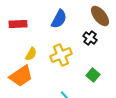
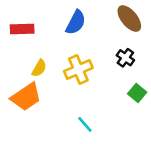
black cross: (90, 38) -> (125, 58), moved
green square: (93, 75) -> (137, 93), moved

